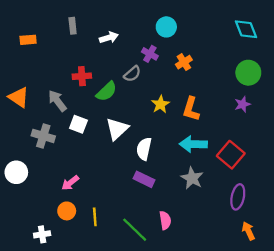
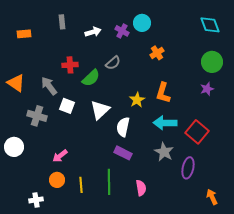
purple cross: (150, 54) -> (122, 31), moved
yellow star: (160, 104) -> (137, 100), moved
purple ellipse: (238, 197) -> (188, 168), moved
green line: (135, 230) -> (109, 182), moved, turned 45

